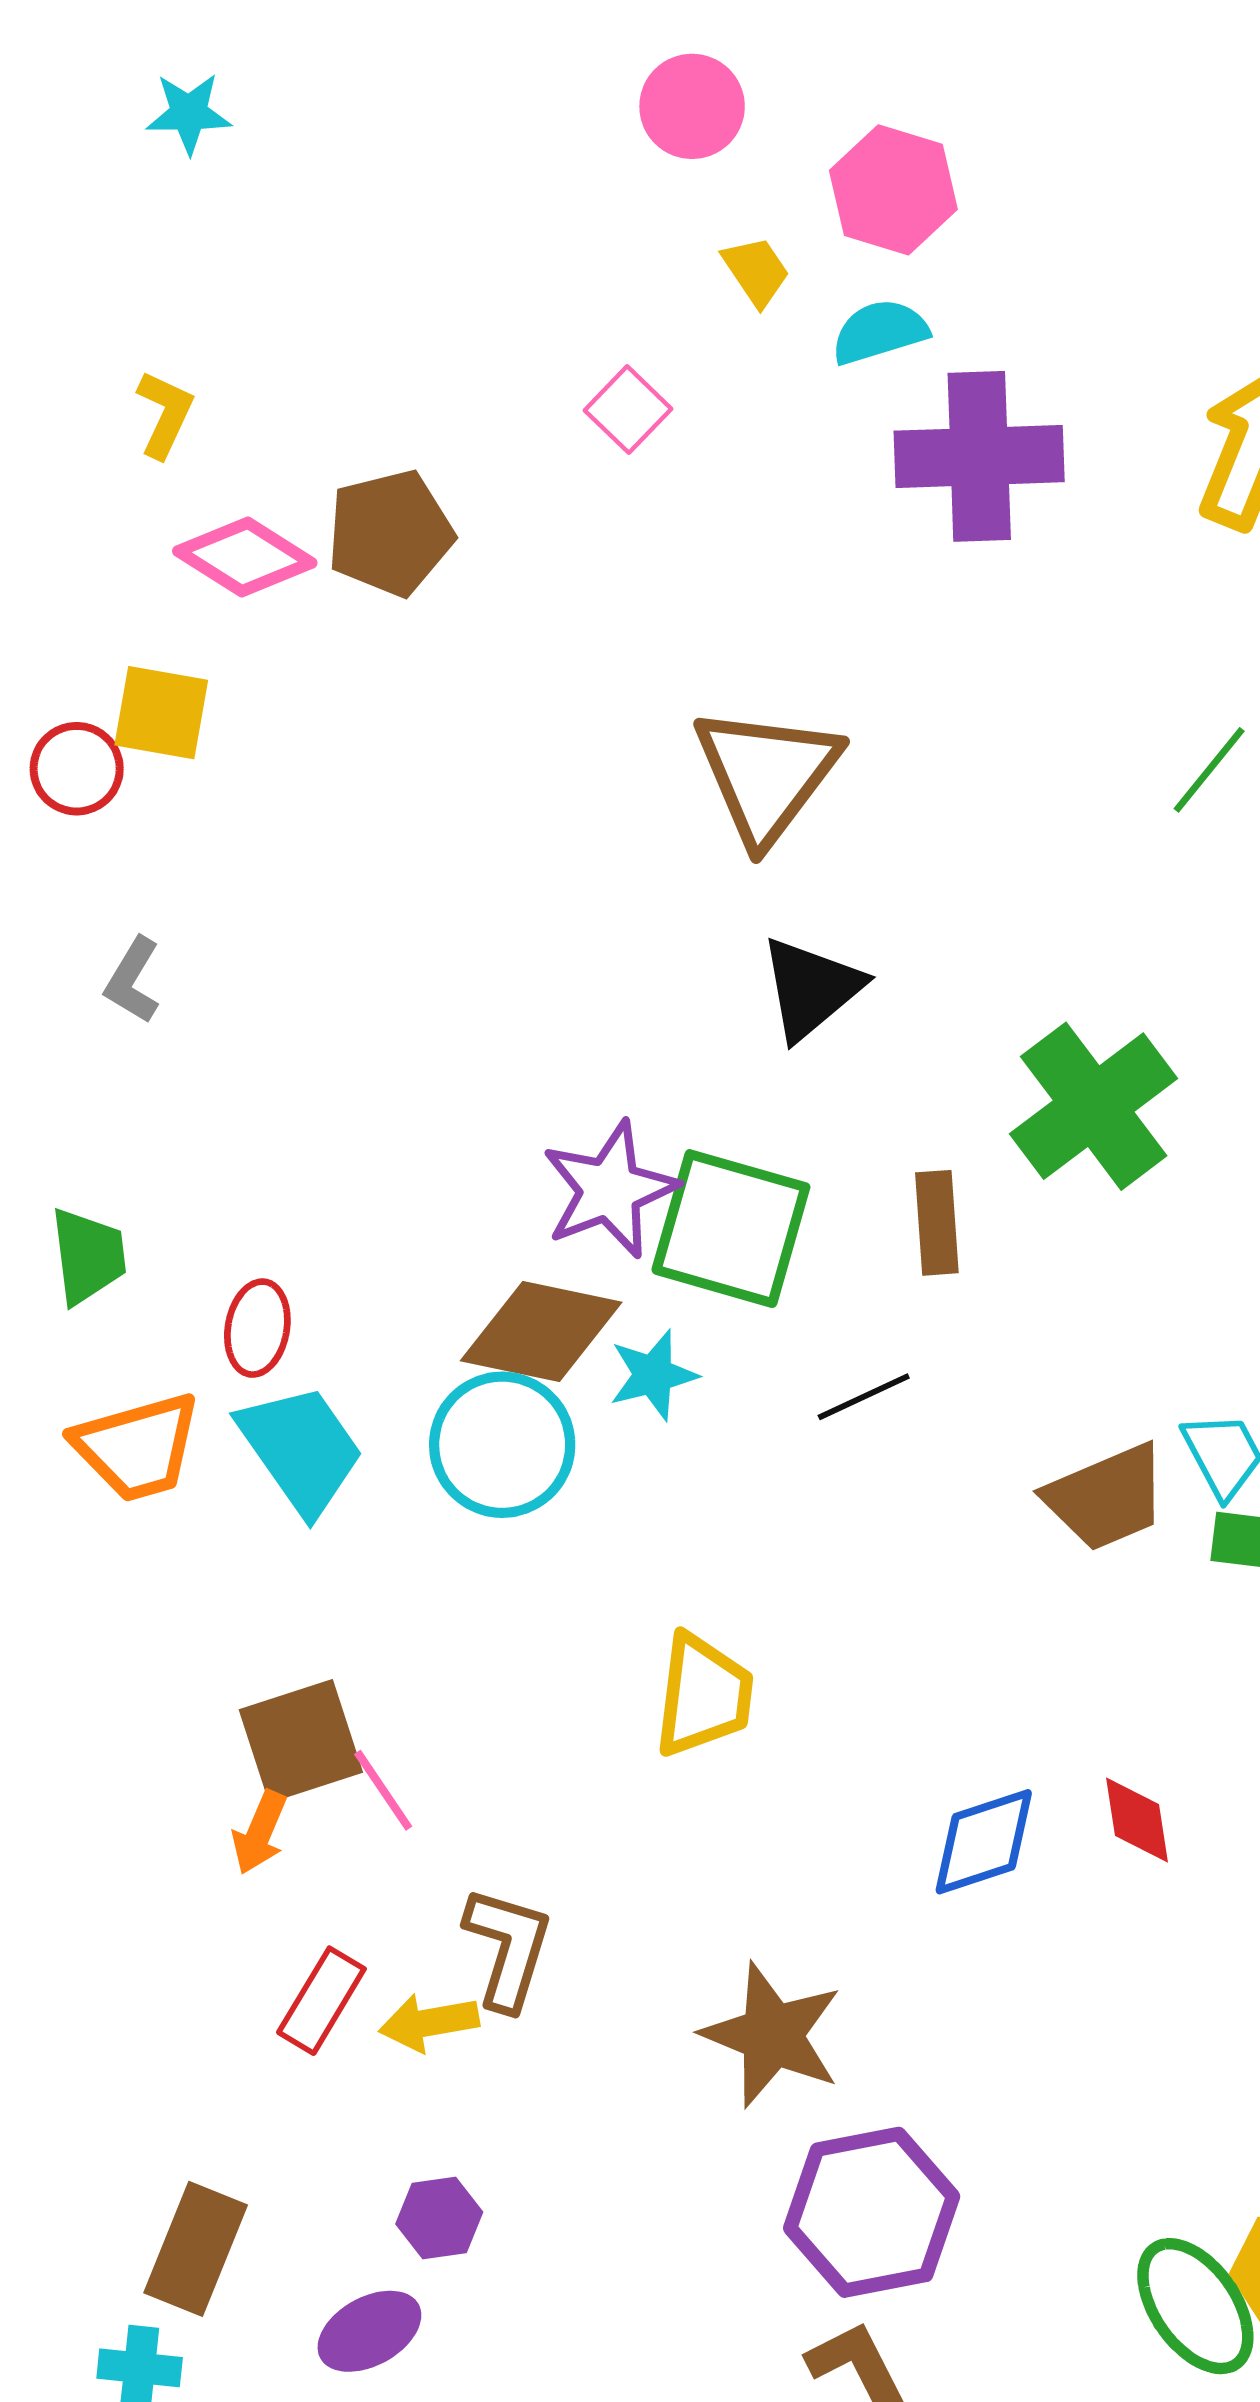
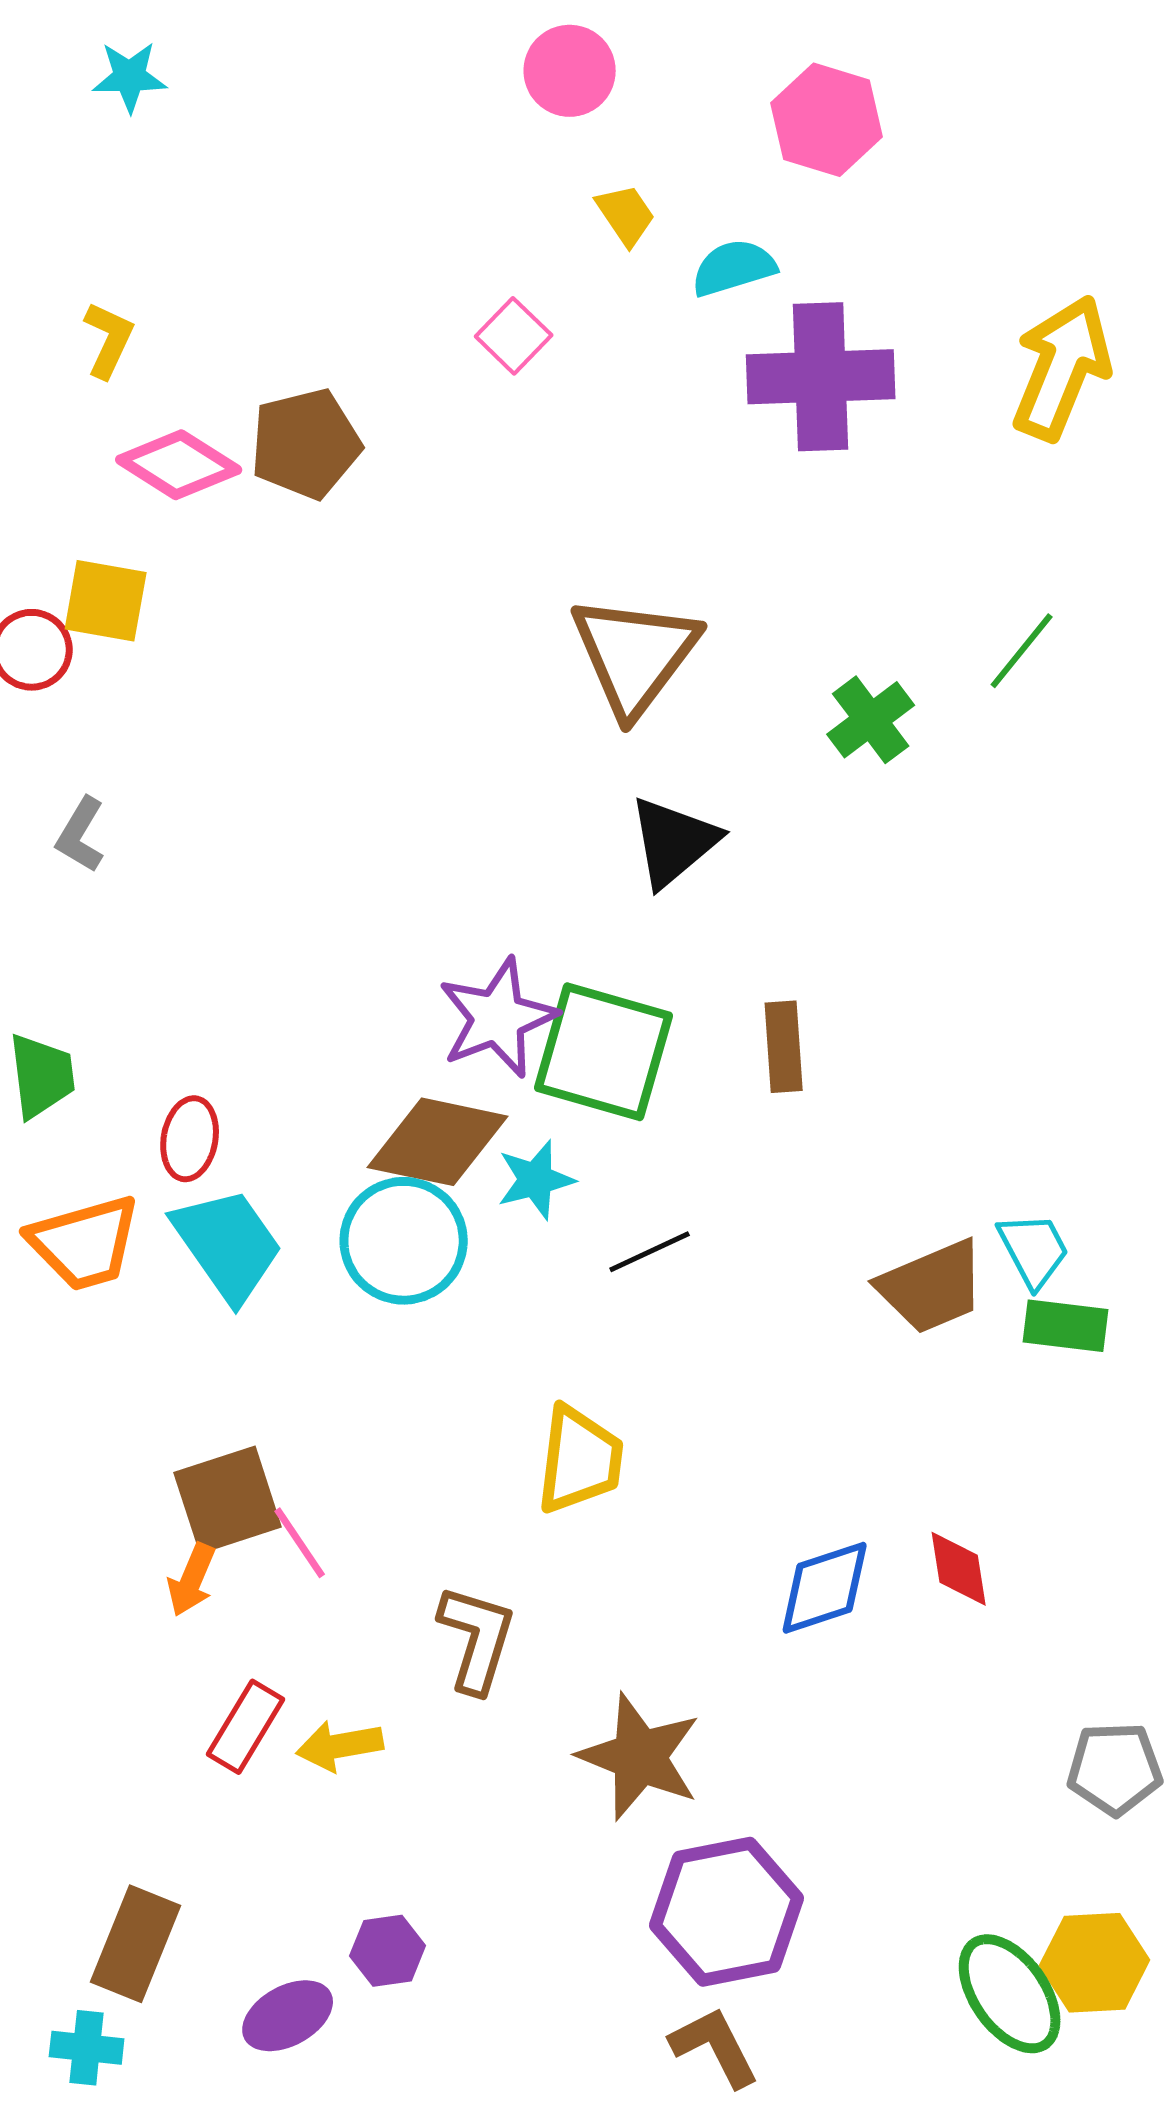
pink hexagon: (893, 190) -> (827, 120), moved
green cross: (1094, 1106) -> (871, 720), moved, size x0.6
black line: (864, 1397) -> (650, 1252), moved
brown L-shape: (508, 1948) -> (477, 1639), moved
purple hexagon: (439, 2218) -> (388, 1951), moved

